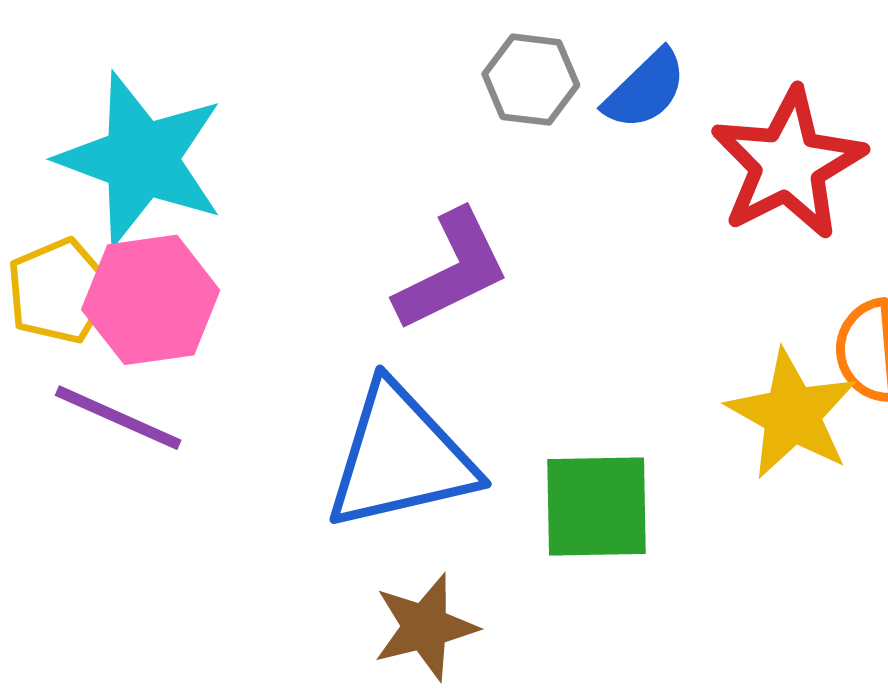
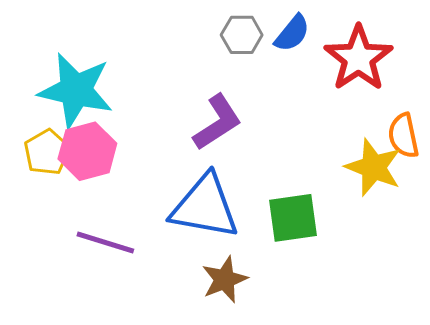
purple line: (118, 418) -> (105, 242), moved
blue triangle: (400, 458) -> (205, 207), turned 30

